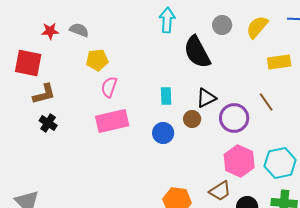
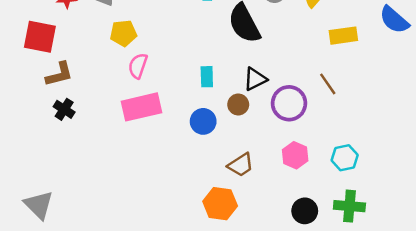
pink hexagon: (239, 161) -> (295, 155), size x0.7
cyan hexagon: (280, 163) -> (345, 158), size x0.7
brown trapezoid: (220, 191) -> (241, 165), moved

